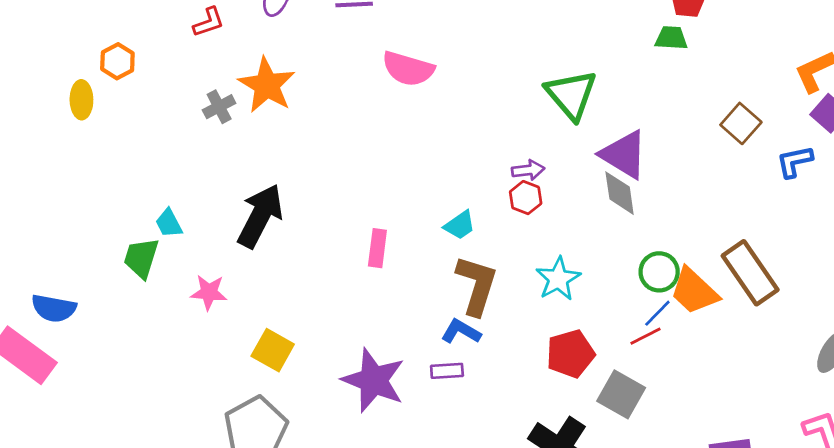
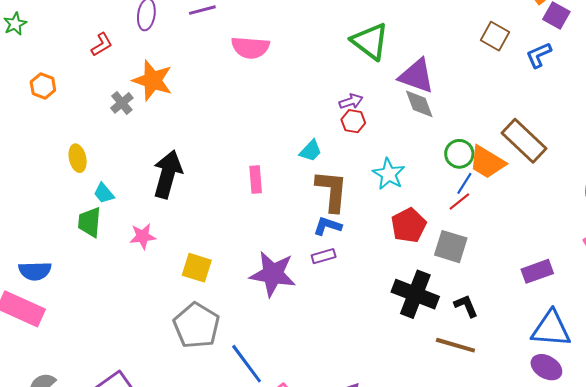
yellow ellipse: (81, 100) -> (78, 158), moved

